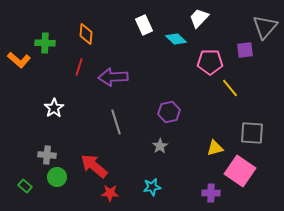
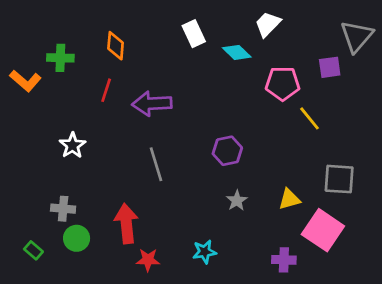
gray star: (160, 146) -> (237, 201), moved
red arrow: (94, 166) -> (126, 223), turned 44

